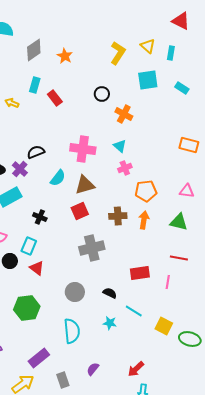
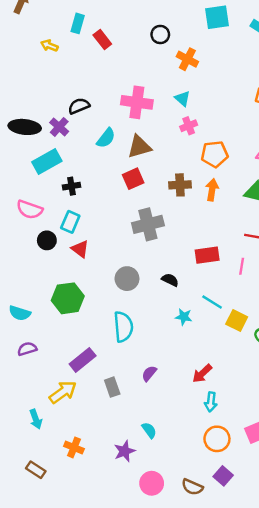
black cross: (40, 217) -> (71, 186), moved, turned -32
cyan line: (134, 311) -> (212, 302), moved
cyan star: (110, 323) -> (184, 317), moved

